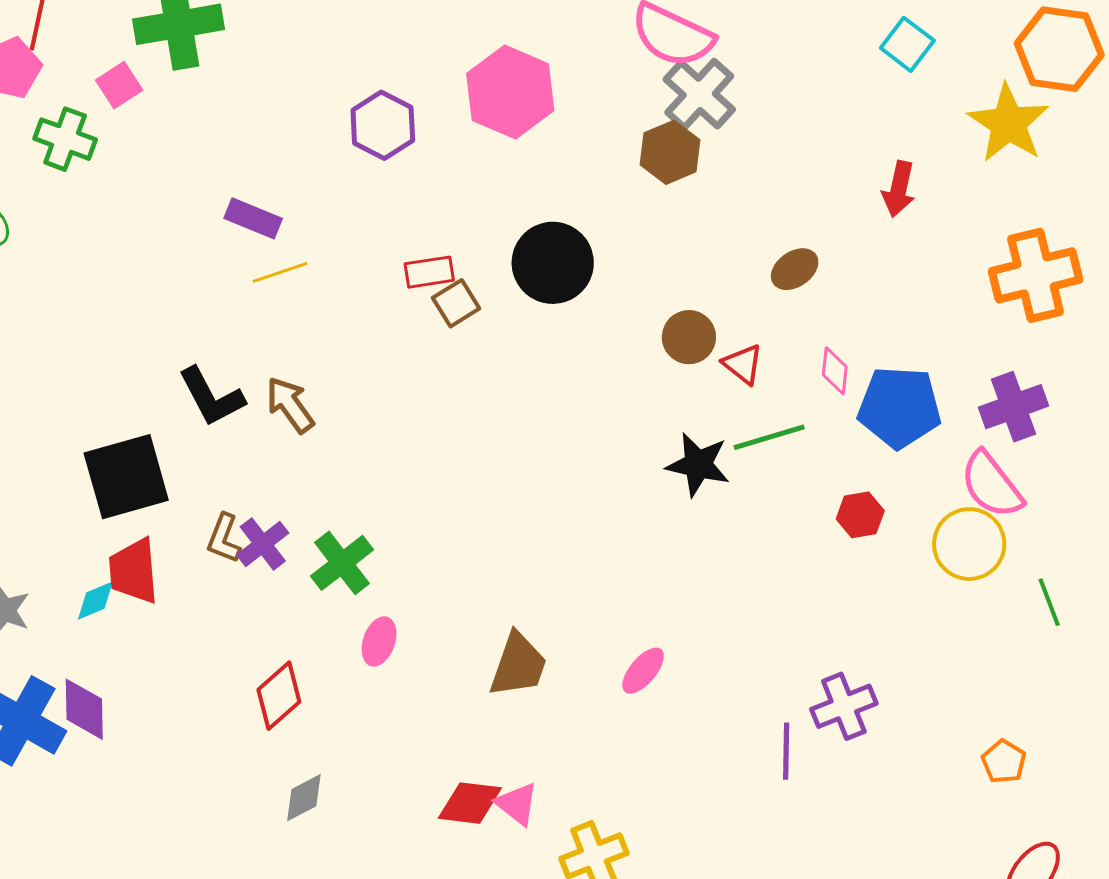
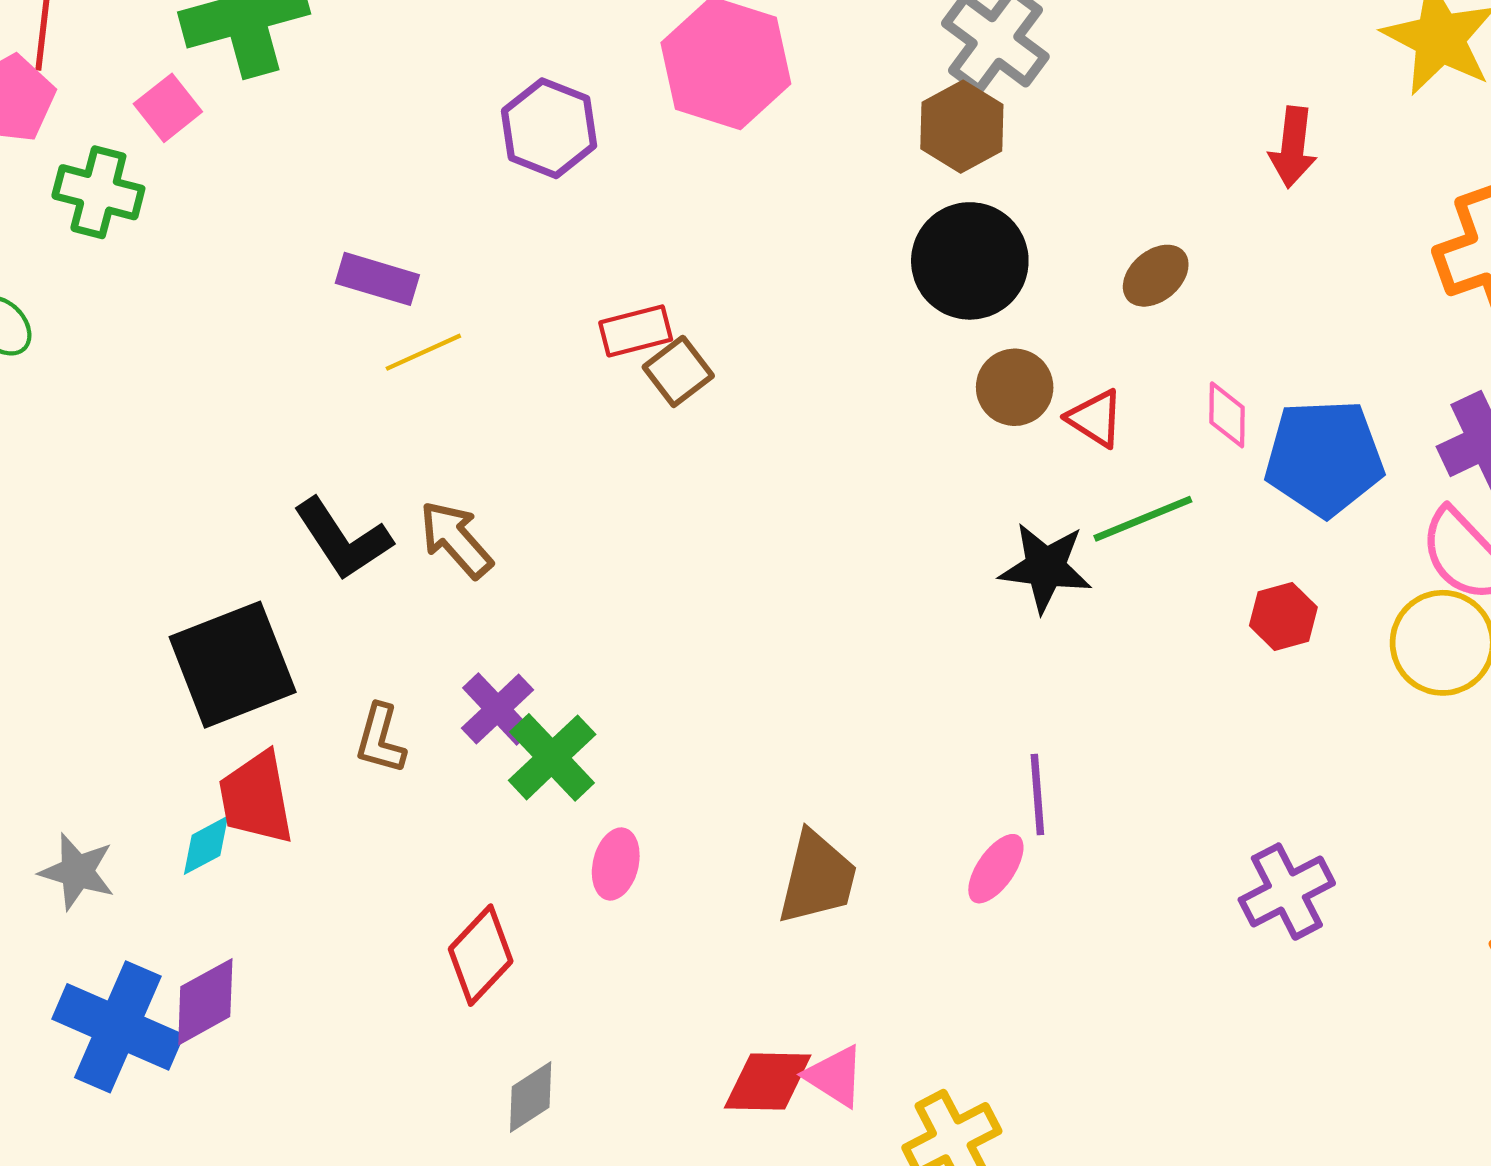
black circle: (553, 263) -> (970, 261), moved
purple cross: (263, 544) -> (498, 709), moved
purple diamond: (84, 709) -> (205, 1002), turned 68
purple line: (786, 751) -> (1037, 795), moved

